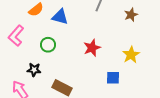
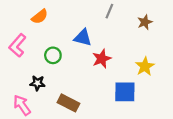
blue triangle: (60, 17) -> (83, 38), moved
blue square: (113, 78) -> (125, 92), size x1.5

